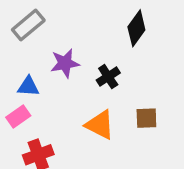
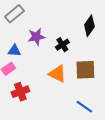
black diamond: (136, 28) -> (89, 26), moved
brown square: (146, 118) -> (85, 70), size x1.5

